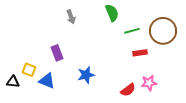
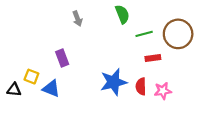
blue star: (86, 75) -> (114, 82), moved, size x1.4
red semicircle: (128, 90) -> (141, 86), moved, turned 126

